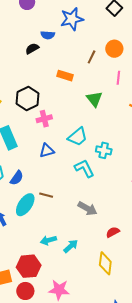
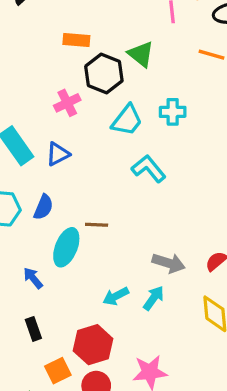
orange rectangle: (65, 76) -> (76, 40), moved
black hexagon: (27, 98) -> (104, 74), moved
cyan cross: (104, 150) -> (173, 112), moved
blue triangle: (47, 151) -> (58, 154), moved
gray arrow: (87, 208) -> (169, 263), moved

